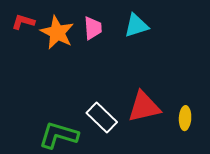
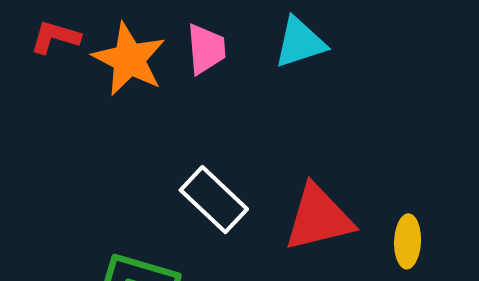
white rectangle: (102, 117) -> (214, 200), moved

